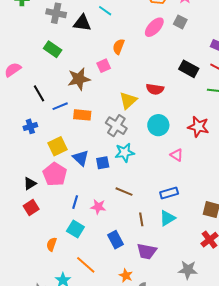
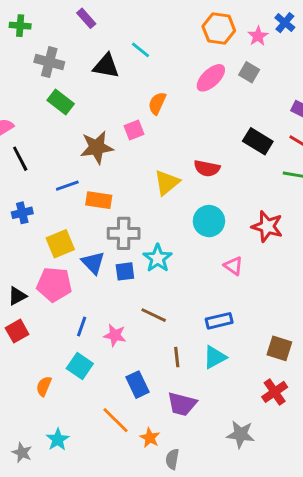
gray cross: (56, 13) -> (49, 62), moved
black line: (39, 93) -> (20, 159), moved
gray cross: (116, 126) -> (124, 233), moved, turned -35
cyan star: (125, 153) -> (158, 258), turned -30
pink pentagon: (55, 174) -> (54, 284), turned -30
orange line: (86, 265) -> (115, 420), moved

